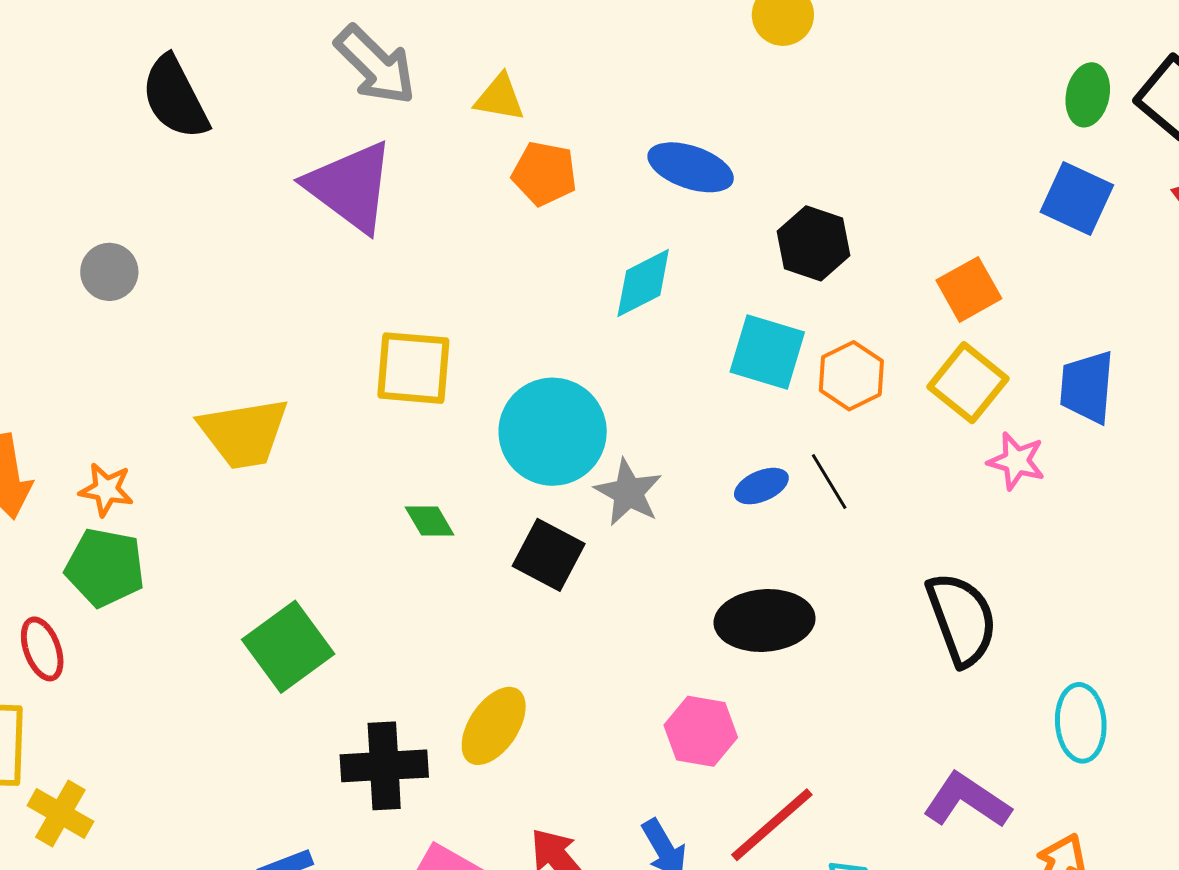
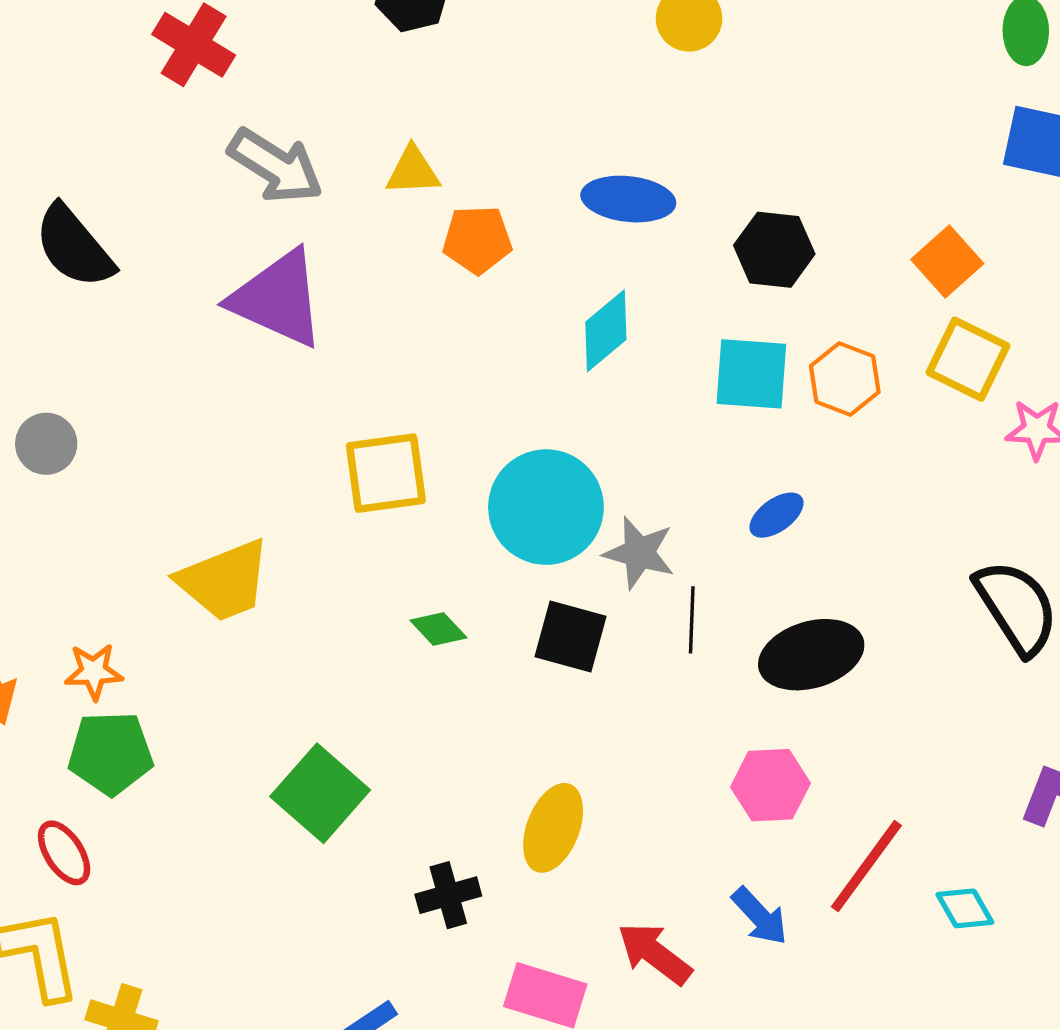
black line: (829, 481) -> (692, 620), moved, turned 46
black cross: (384, 766) -> (448, 895), size x0.7

